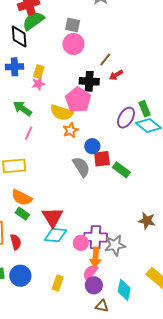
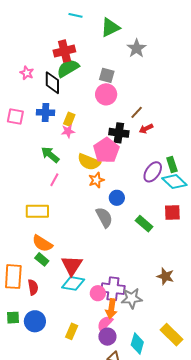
red square: (102, 159) -> (172, 213), moved

